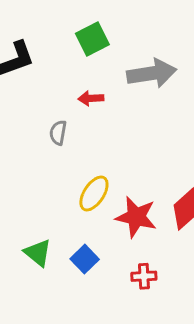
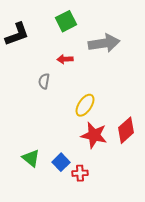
yellow ellipse: (94, 194) -> (85, 105), moved
red cross: (144, 276) -> (80, 173), moved

